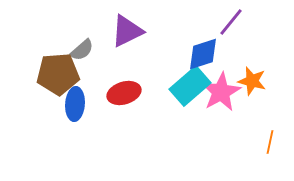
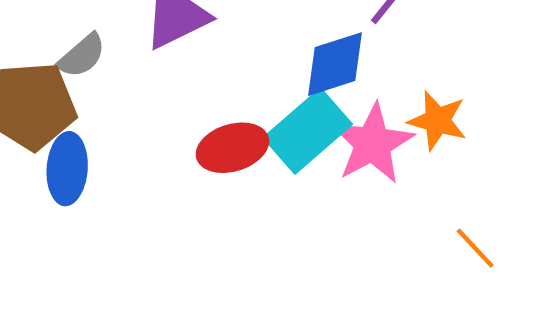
red ellipse: (124, 93) -> (232, 148), moved
orange line: (270, 142) -> (475, 248), turned -55

